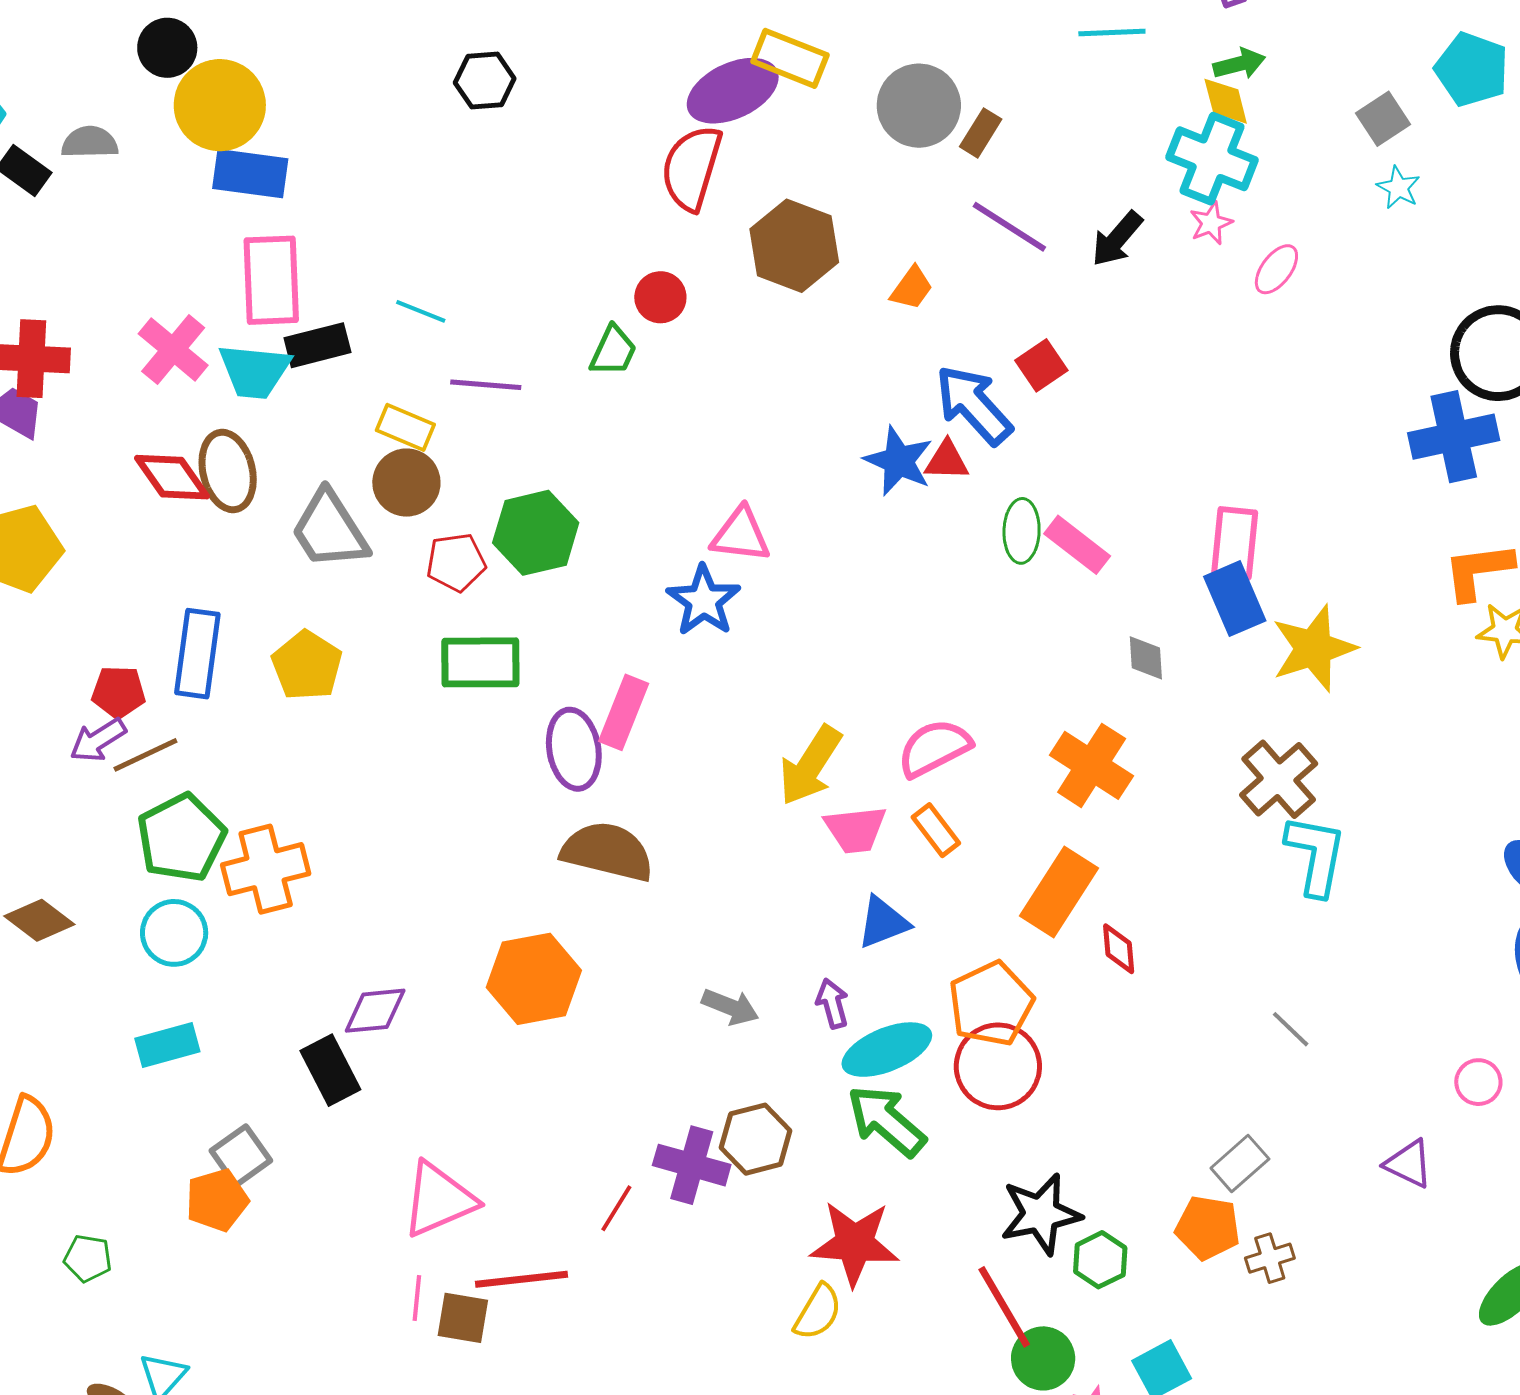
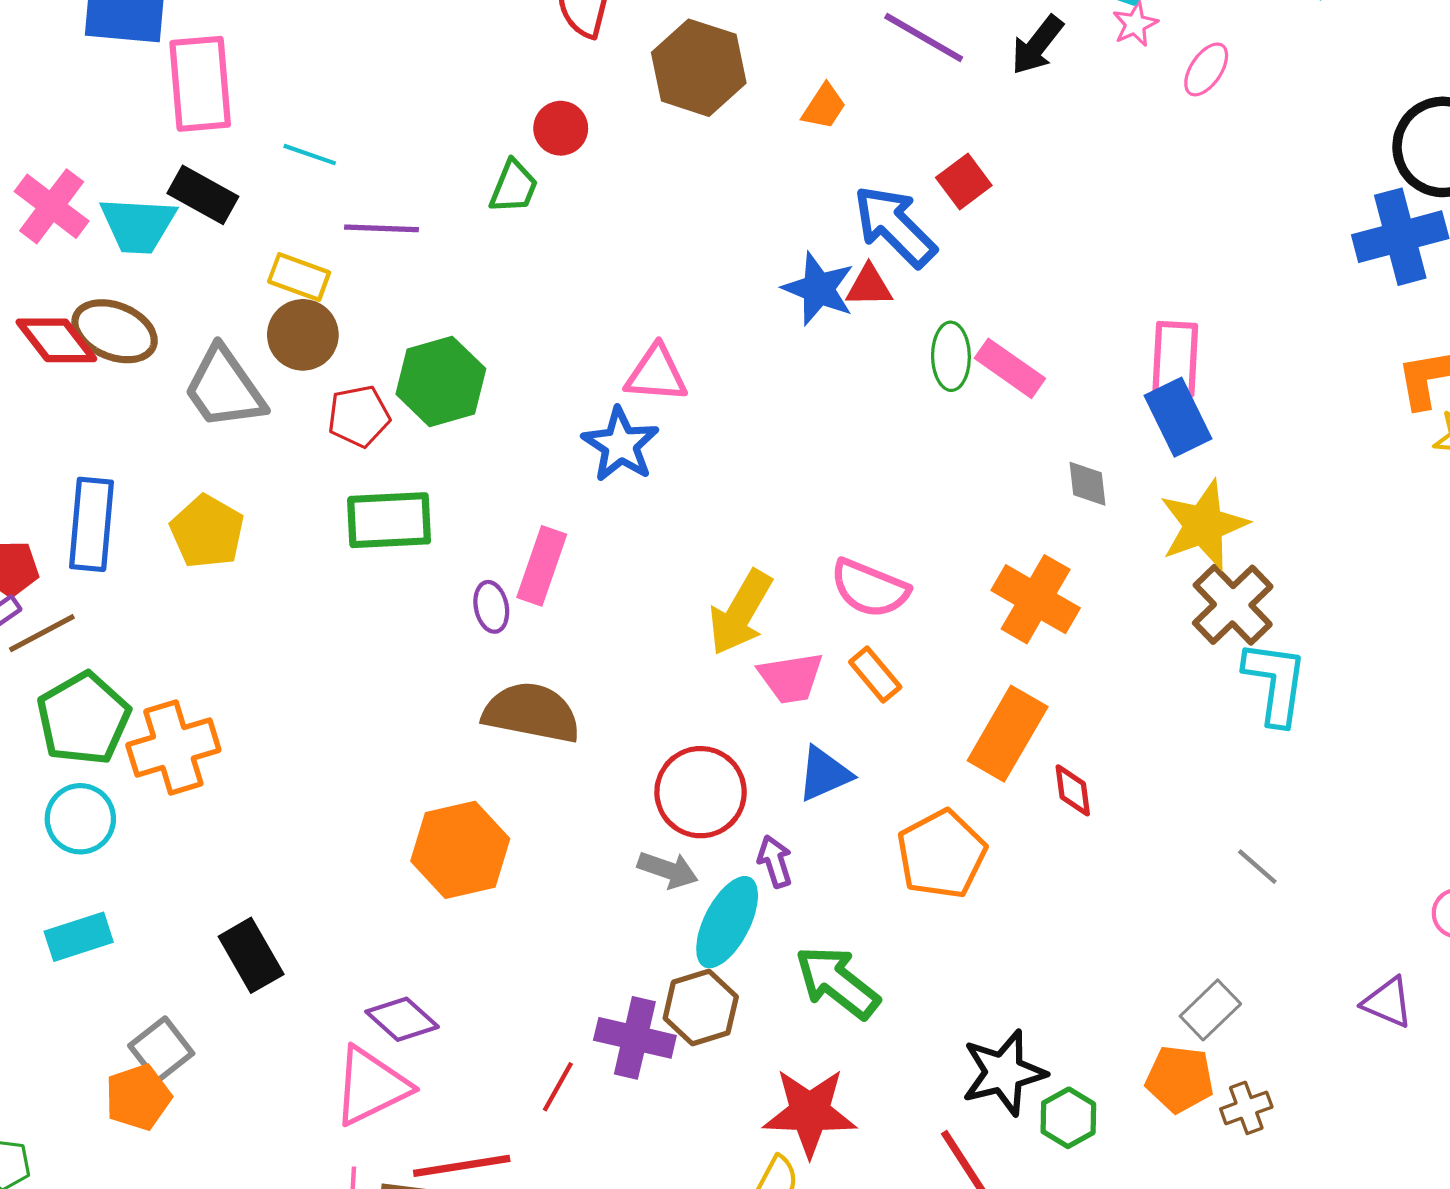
pink rectangle: (271, 280) -> (200, 84), moved
black rectangle: (317, 345) -> (203, 195), turned 46
brown ellipse: (228, 471) -> (115, 331), turned -52
yellow star: (1314, 648) -> (1204, 525), moved
pink semicircle: (934, 748) -> (870, 588), turned -128
purple ellipse: (574, 749) -> (491, 607), size x0.6
purple diamond: (375, 1011) -> (402, 1019), moved, turned 50
cyan ellipse: (887, 1050) -> (727, 922), moved, turned -38
red circle: (998, 1066) -> (701, 792), moved

